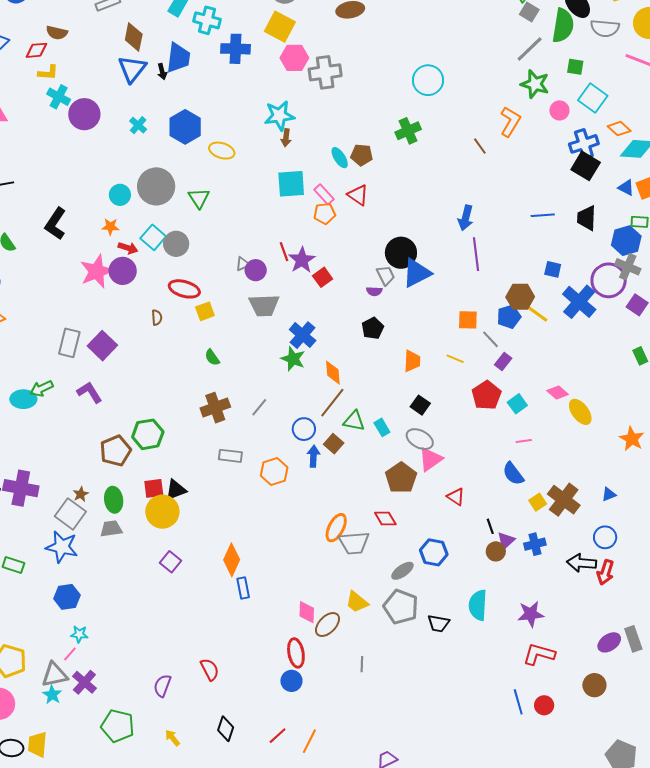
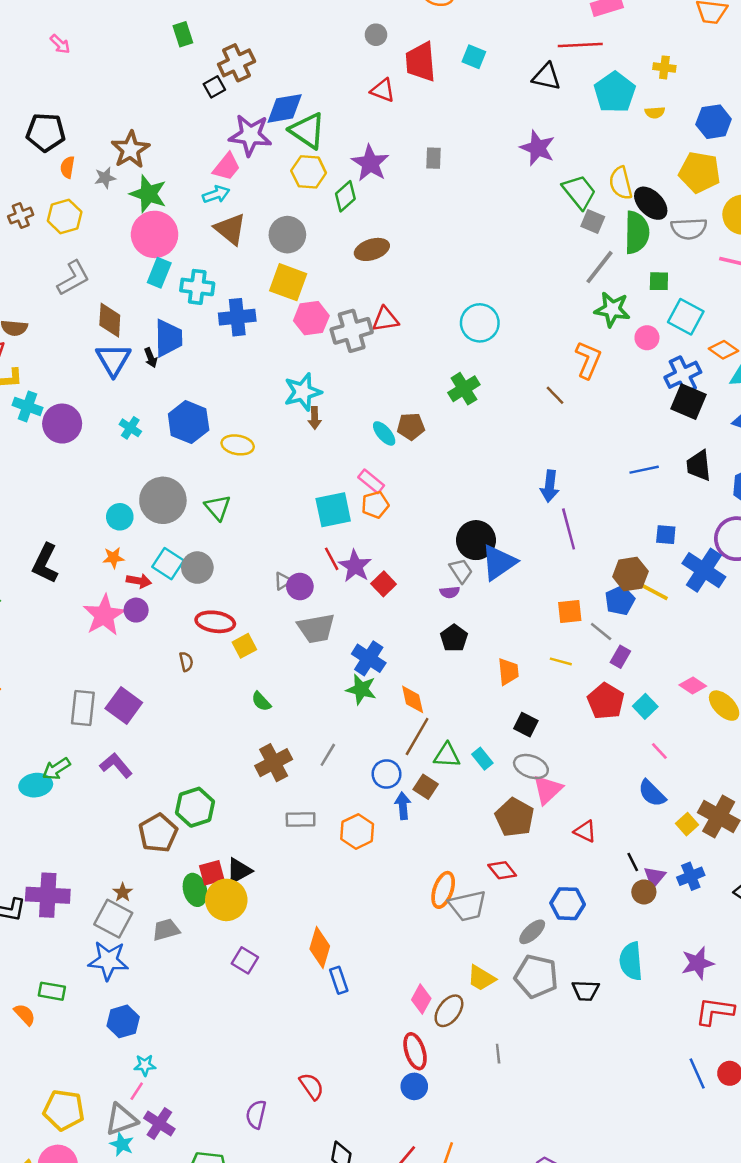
cyan square: (291, 184) -> (333, 510), moved
red triangle: (358, 195) -> (385, 319), moved, turned -35
purple circle: (123, 271) -> (136, 610), size x0.7
pink line: (524, 441) -> (659, 751), turned 63
green ellipse: (114, 500) -> (195, 890), moved
pink diamond: (307, 612) -> (421, 999), turned 35

